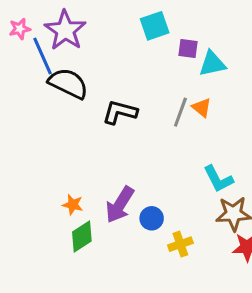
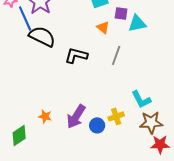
orange triangle: (202, 108) -> (103, 27), moved
green diamond: (82, 237) -> (19, 135), moved
yellow cross: (180, 244) -> (116, 116), moved

